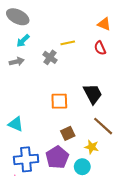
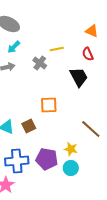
black trapezoid: (93, 94) -> (79, 77), moved
brown square: (68, 133) -> (29, 126), moved
yellow star: (92, 147) -> (71, 149), moved
purple pentagon: (57, 157) -> (47, 159), turned -30

